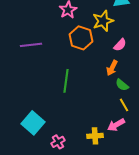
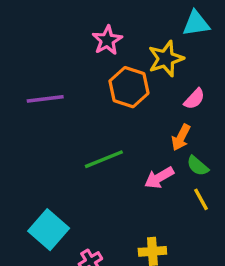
green line: (66, 81) -> (104, 159), turned 60
pink arrow: (116, 125) -> (159, 178), moved

